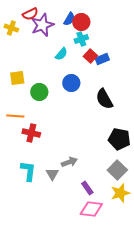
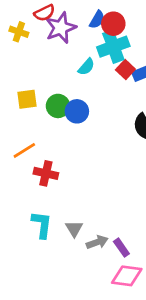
cyan cross: (81, 39) -> (113, 47), size x1.6
blue circle: (71, 83) -> (77, 111), moved
green circle: (39, 92) -> (58, 106), moved
orange line: (15, 116) -> (24, 150), turned -36
gray arrow: (69, 162) -> (97, 242), moved

